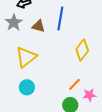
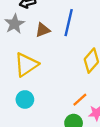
brown triangle: (38, 26) -> (43, 30), turned -40

